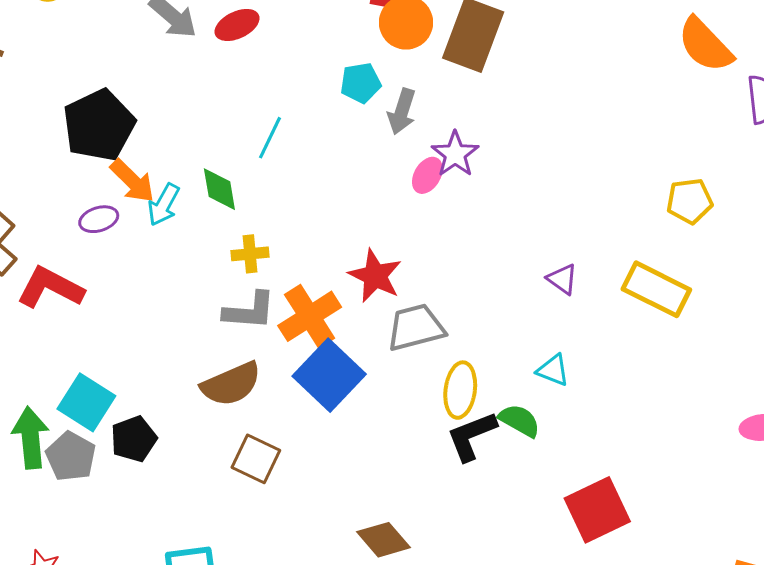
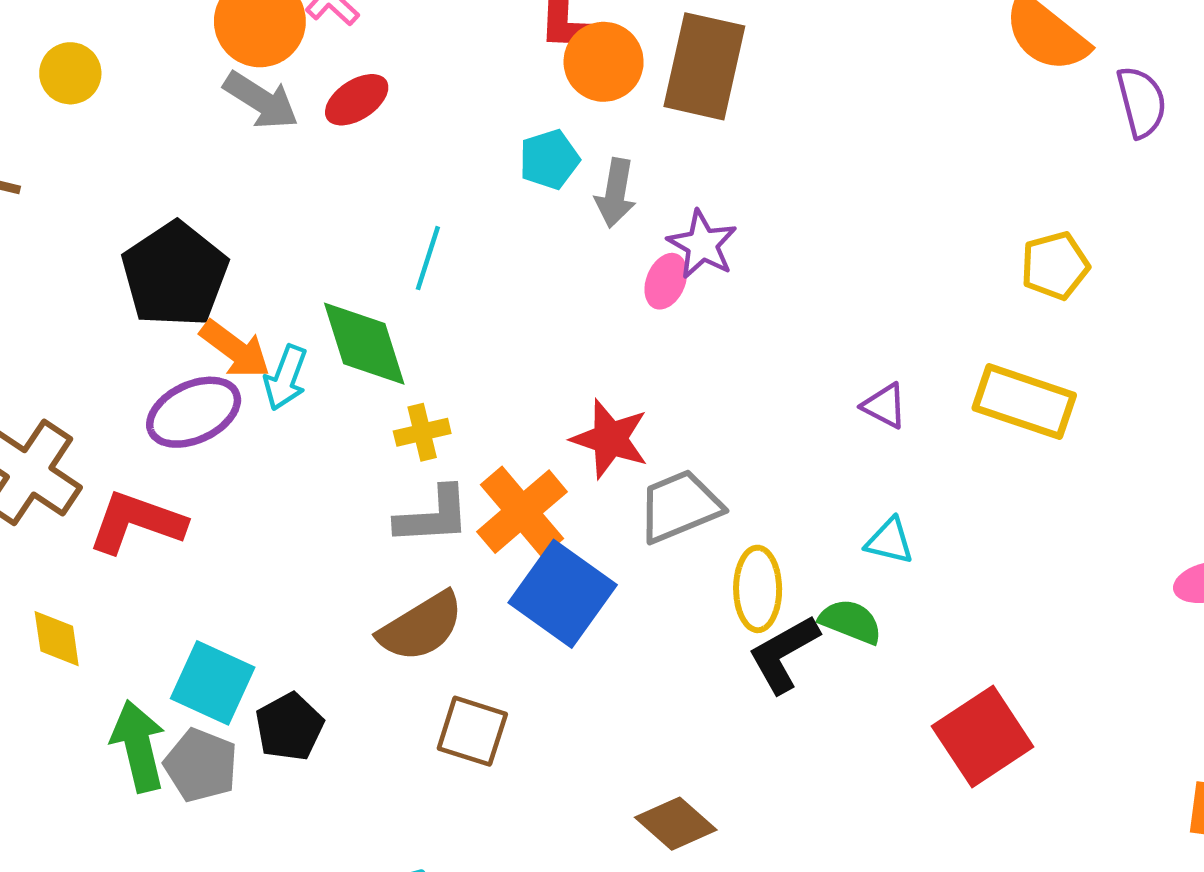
green diamond: (219, 189) -> (364, 344), size x1.5
purple ellipse: (99, 219) -> (194, 412), size x1.6

